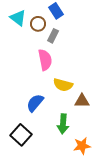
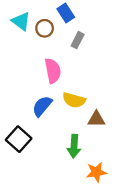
gray rectangle: (53, 36) -> (78, 40), moved
blue semicircle: (35, 103) -> (42, 106), moved
black square: (21, 135) -> (19, 139), moved

